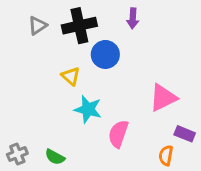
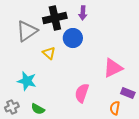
purple arrow: (133, 18) -> (83, 13), moved
gray triangle: (38, 26) -> (27, 31), moved, size x1.6
cyan star: (88, 109) -> (27, 81), moved

